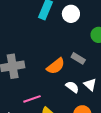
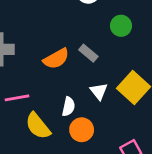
white semicircle: (72, 87) -> (68, 107), moved, turned 56

